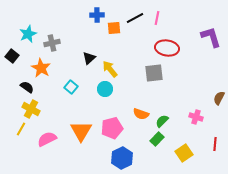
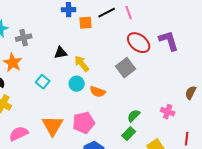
pink line: (157, 18) -> (129, 13), turned -32
purple L-shape: (211, 37) -> (169, 41), moved
red ellipse: (167, 48) -> (139, 43), turned 30
black triangle: (89, 58) -> (61, 53), turned 32
gray square: (154, 73) -> (126, 68), turned -30
orange semicircle: (141, 114) -> (98, 92), moved

